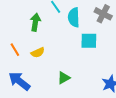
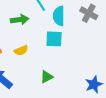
green arrow: (35, 22) -> (20, 20), turned 72
cyan square: (89, 41) -> (54, 39), moved

